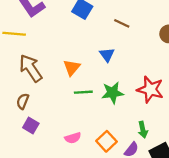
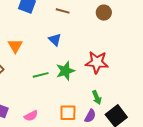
orange triangle: (72, 68) -> (15, 46), moved
pink semicircle: (73, 138) -> (31, 116), moved
orange square: (106, 141) -> (68, 113), turned -36

